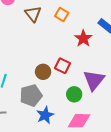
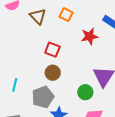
red star: (83, 38) -> (90, 36), turned 30
red square: (62, 66) -> (52, 50), moved

